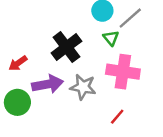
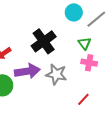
green triangle: (111, 38) -> (85, 43), moved
pink cross: (123, 72) -> (89, 63), size x0.6

